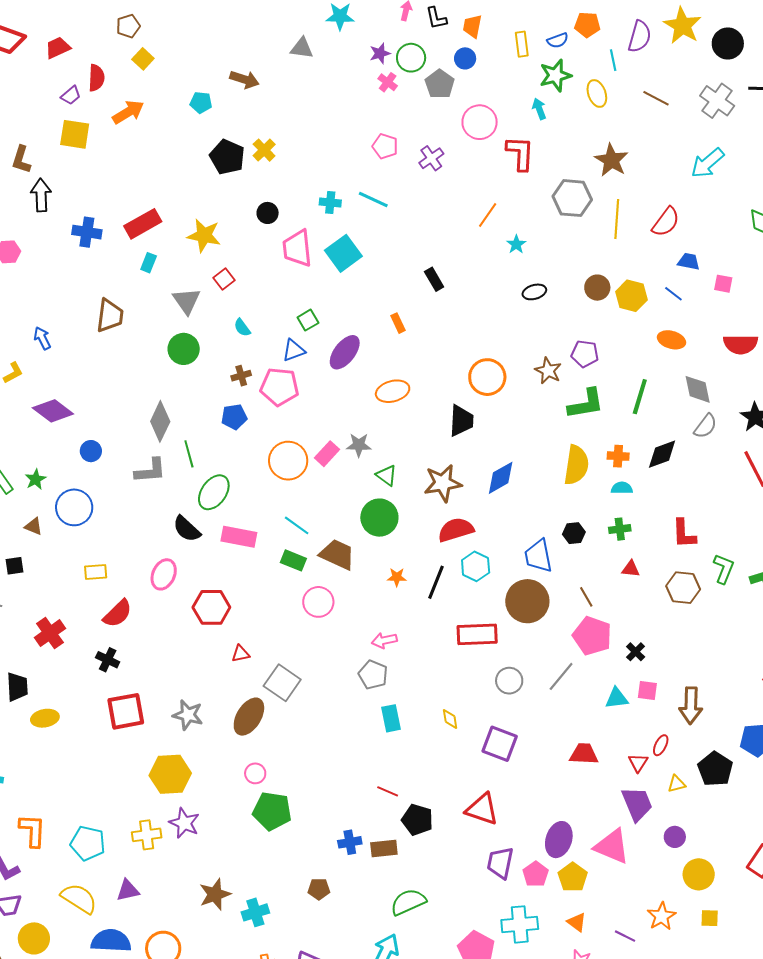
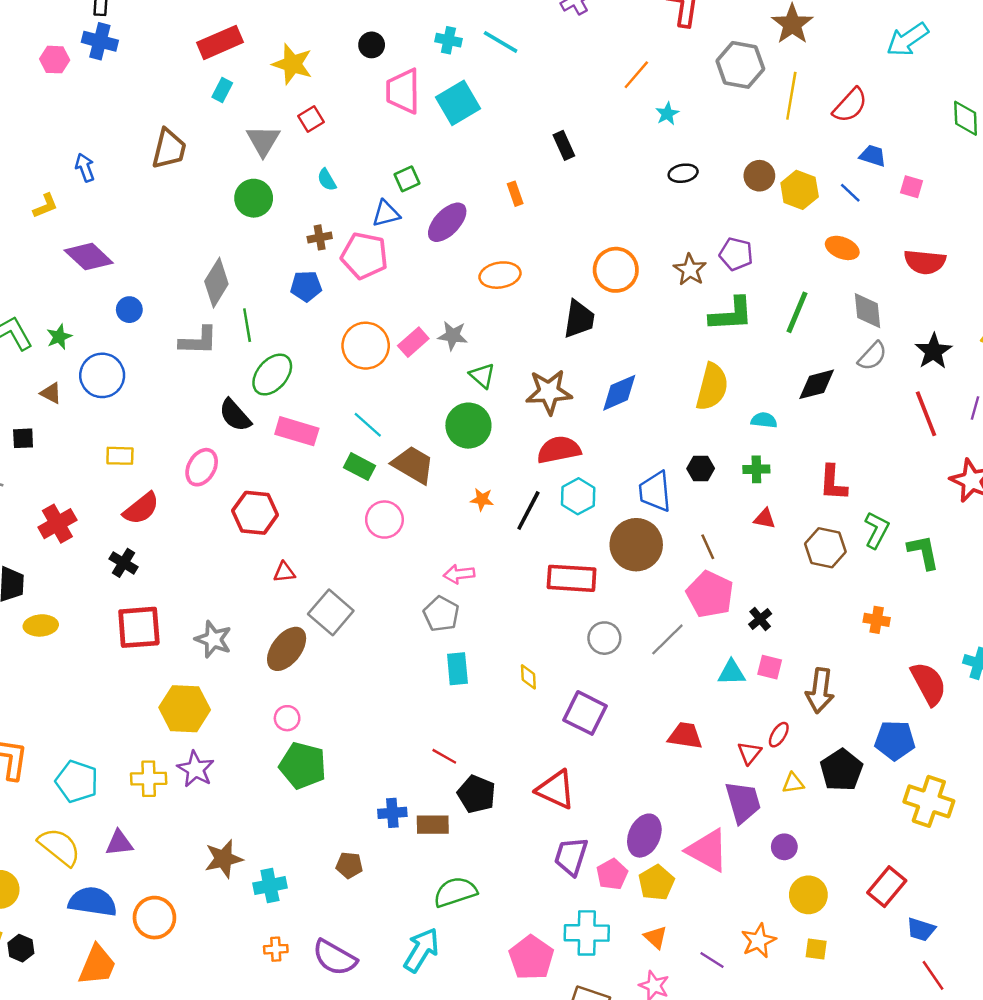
blue cross: (87, 232) -> (100, 41), moved
orange cross: (618, 456) -> (877, 620), moved

